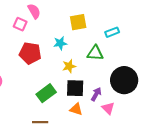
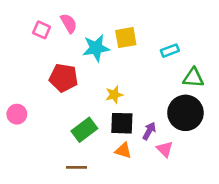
pink square: (20, 24) -> (42, 30), moved
cyan star: (60, 43) -> (96, 48), moved, size x1.5
green triangle: (95, 53) -> (193, 78), moved

